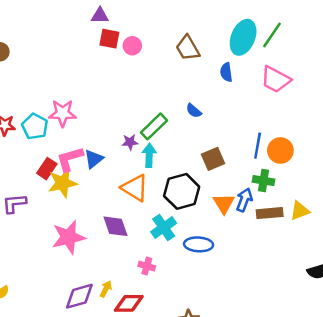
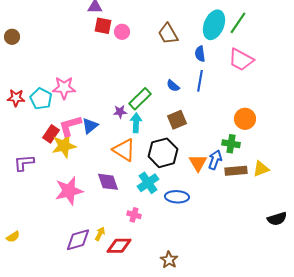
blue line: (258, 146) -> (200, 81), moved
brown square: (213, 159) -> (177, 120), moved

